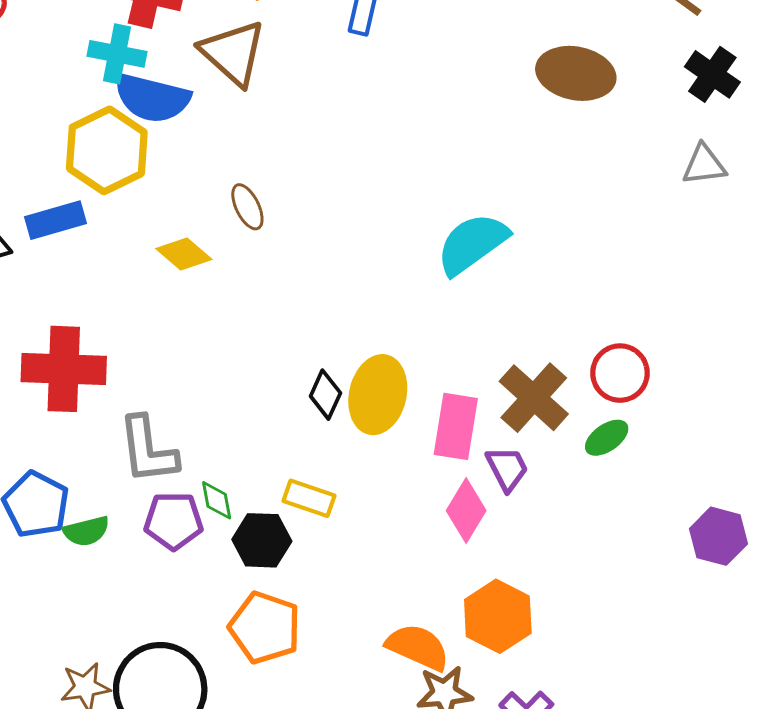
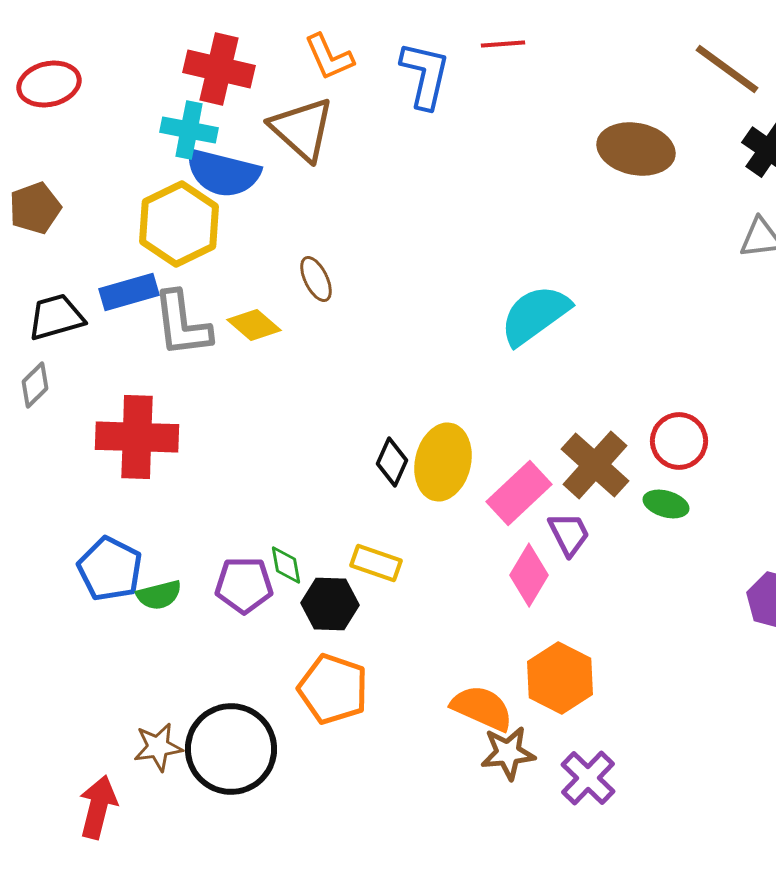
pink rectangle: (456, 426) -> (519, 493), turned 38
green ellipse: (607, 438) -> (666, 504), turned 51
gray L-shape: (148, 450) -> (182, 324), moved

